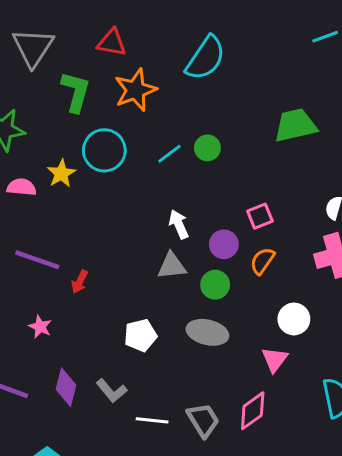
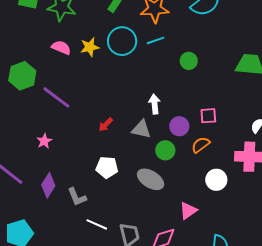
cyan line: (169, 154) -> (156, 40), moved
red arrow: (80, 282) -> (106, 125), moved
white circle: (294, 319) -> (216, 180), moved

